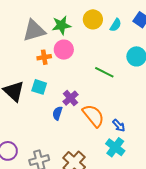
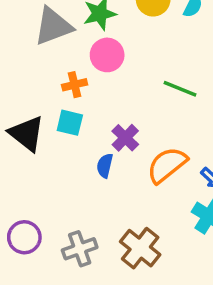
orange cross: (44, 57) -> (75, 85), moved
orange semicircle: (93, 116) -> (167, 165), turned -85

